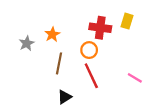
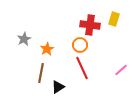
orange star: (52, 34) -> (47, 49), moved
brown line: (59, 63) -> (41, 73), moved
pink line: (135, 78) -> (121, 70), turned -72

